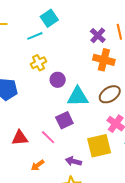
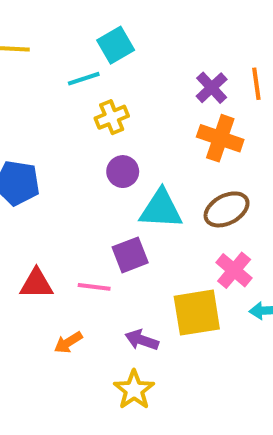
yellow cross: (38, 63) -> (112, 117), moved
pink line: (48, 137) -> (94, 287), turned -42

